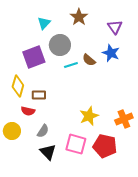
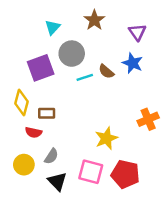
orange cross: (124, 119) -> (148, 119), moved
yellow circle: (12, 131) -> (24, 165), moved

